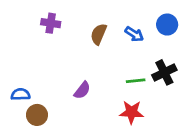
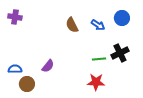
purple cross: (51, 23) -> (15, 17), moved
brown semicircle: (99, 34) -> (72, 25), turned -49
purple semicircle: (82, 90) -> (48, 66), moved

